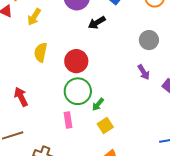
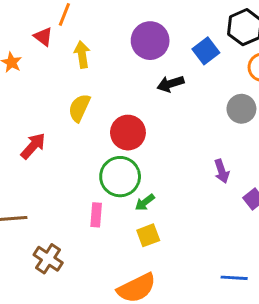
yellow arrow: (34, 17) -> (82, 55), turned 126
gray circle: (149, 40) -> (241, 109), moved
red arrow: (21, 97) -> (33, 146), moved, turned 54

